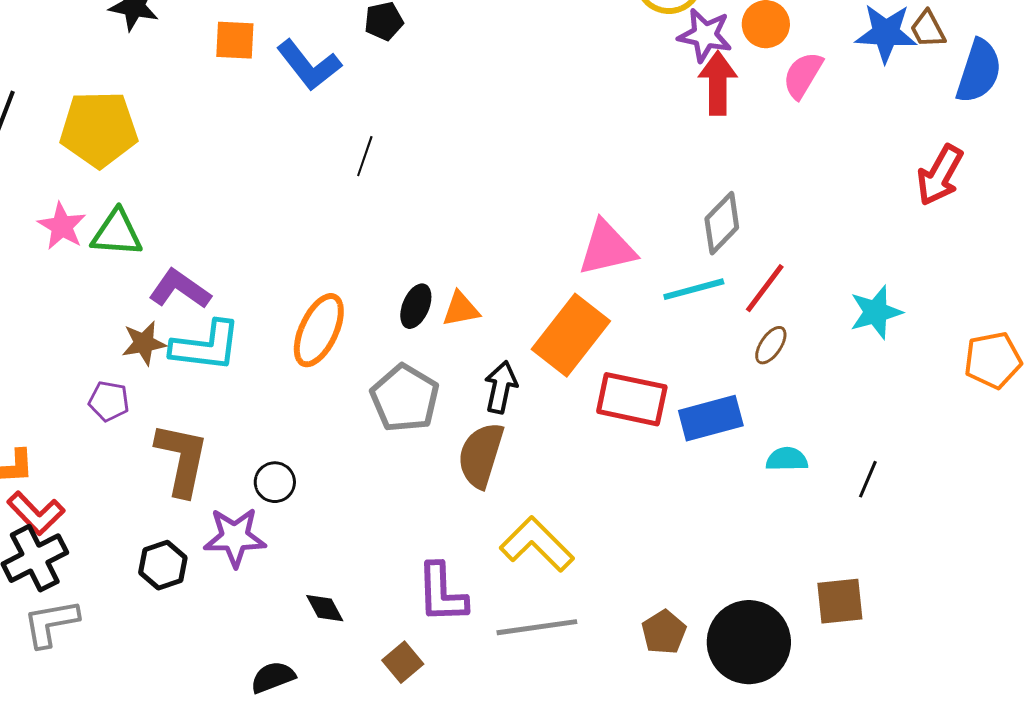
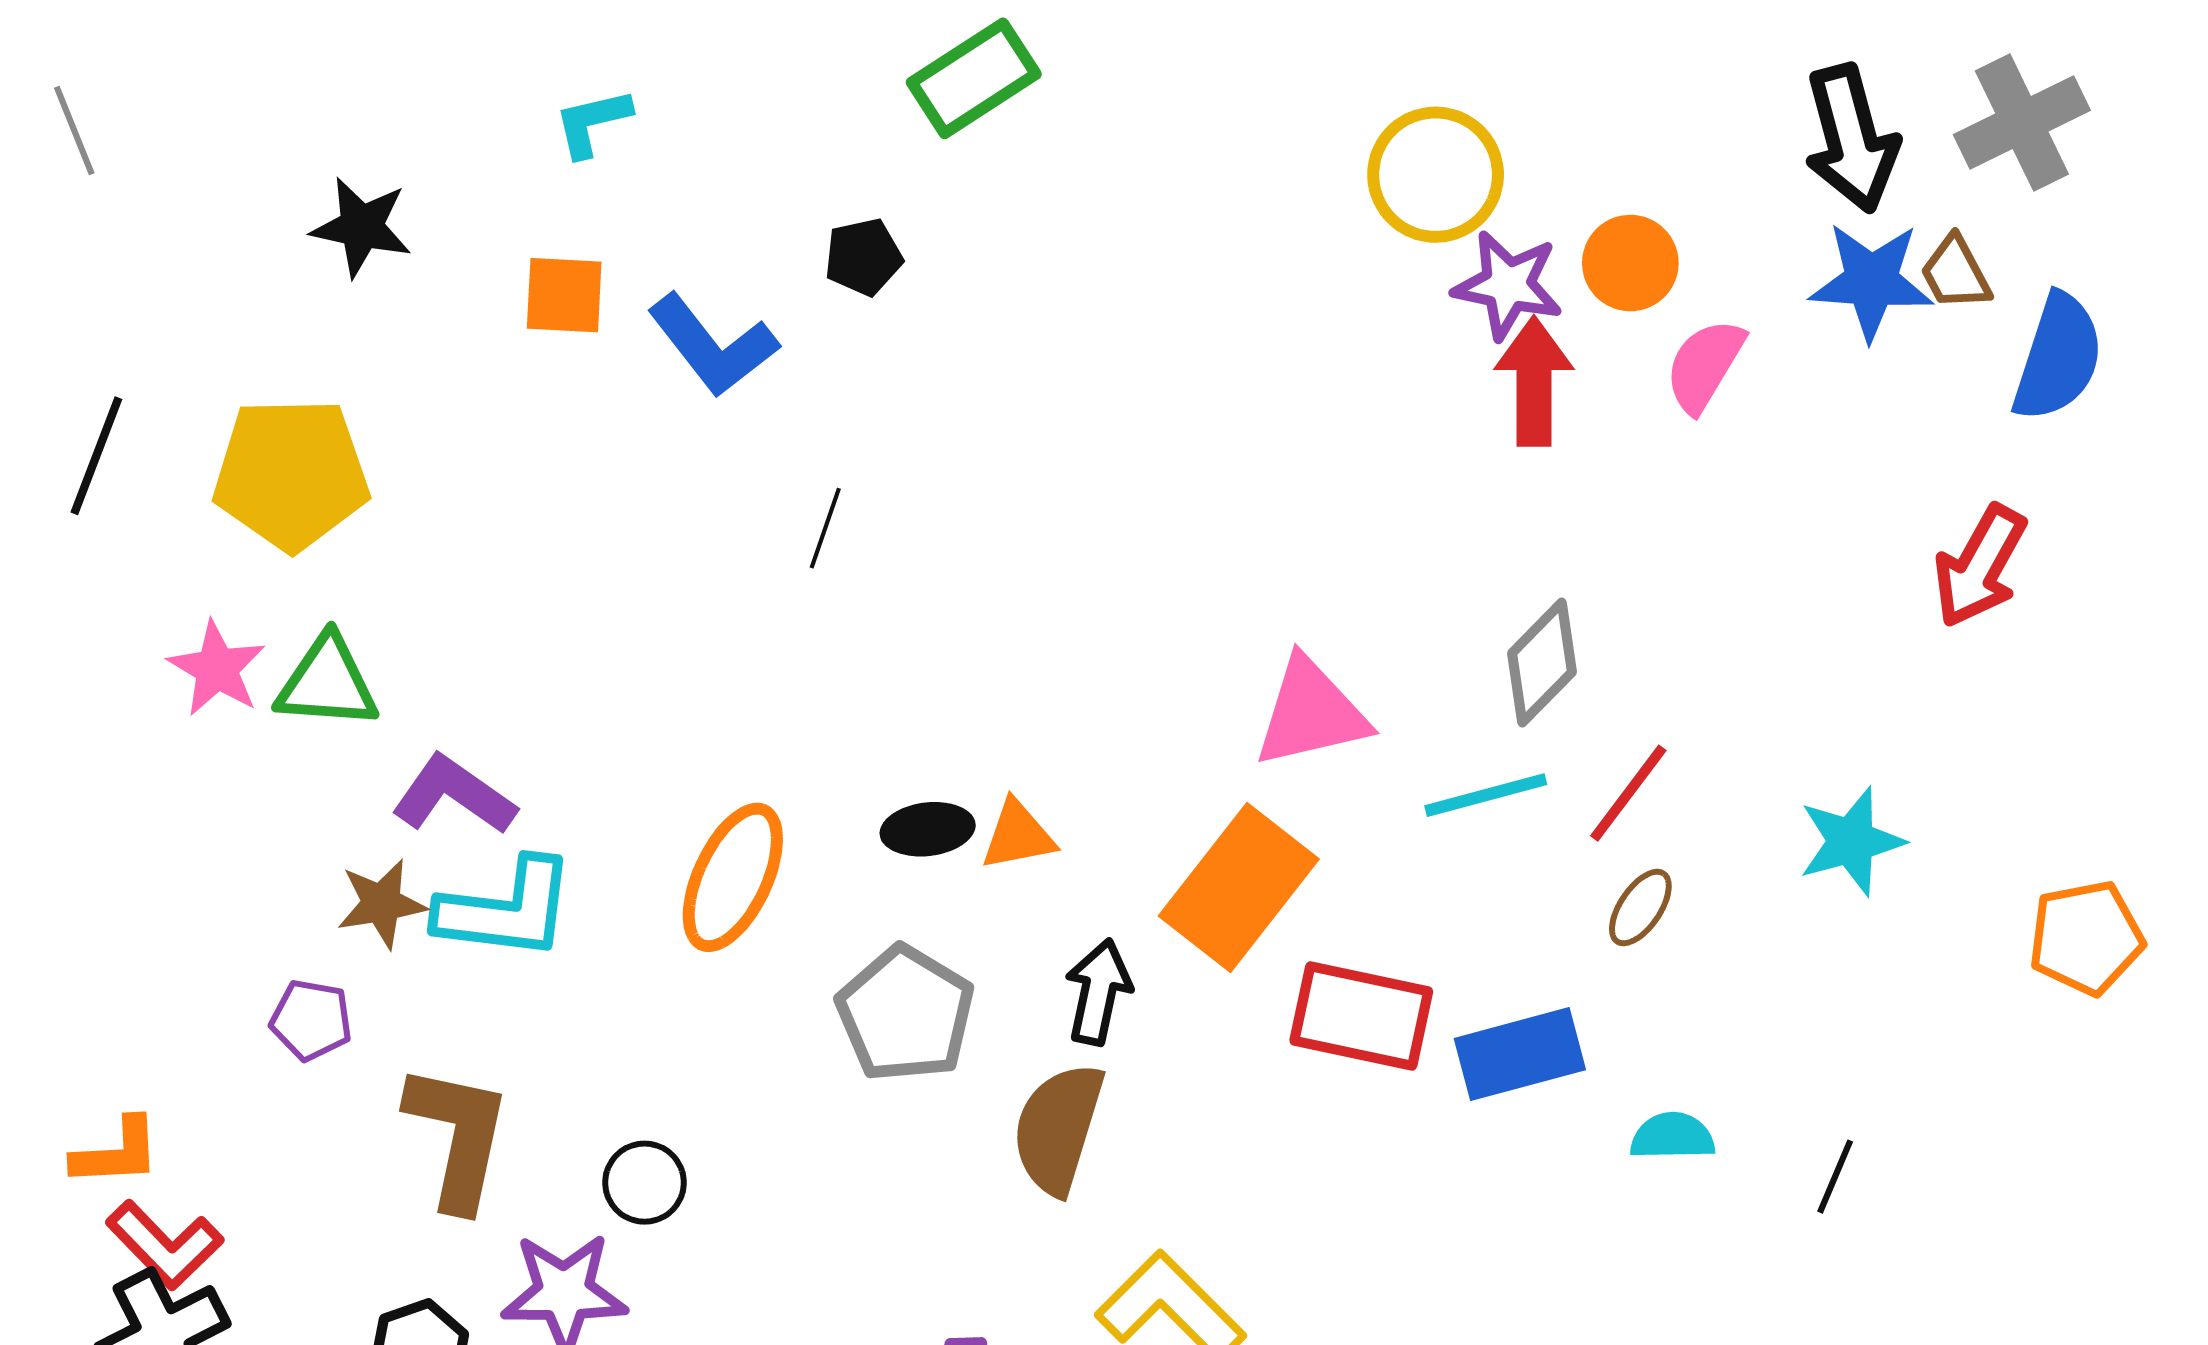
black ellipse: (416, 306) -> (928, 829), turned 60

